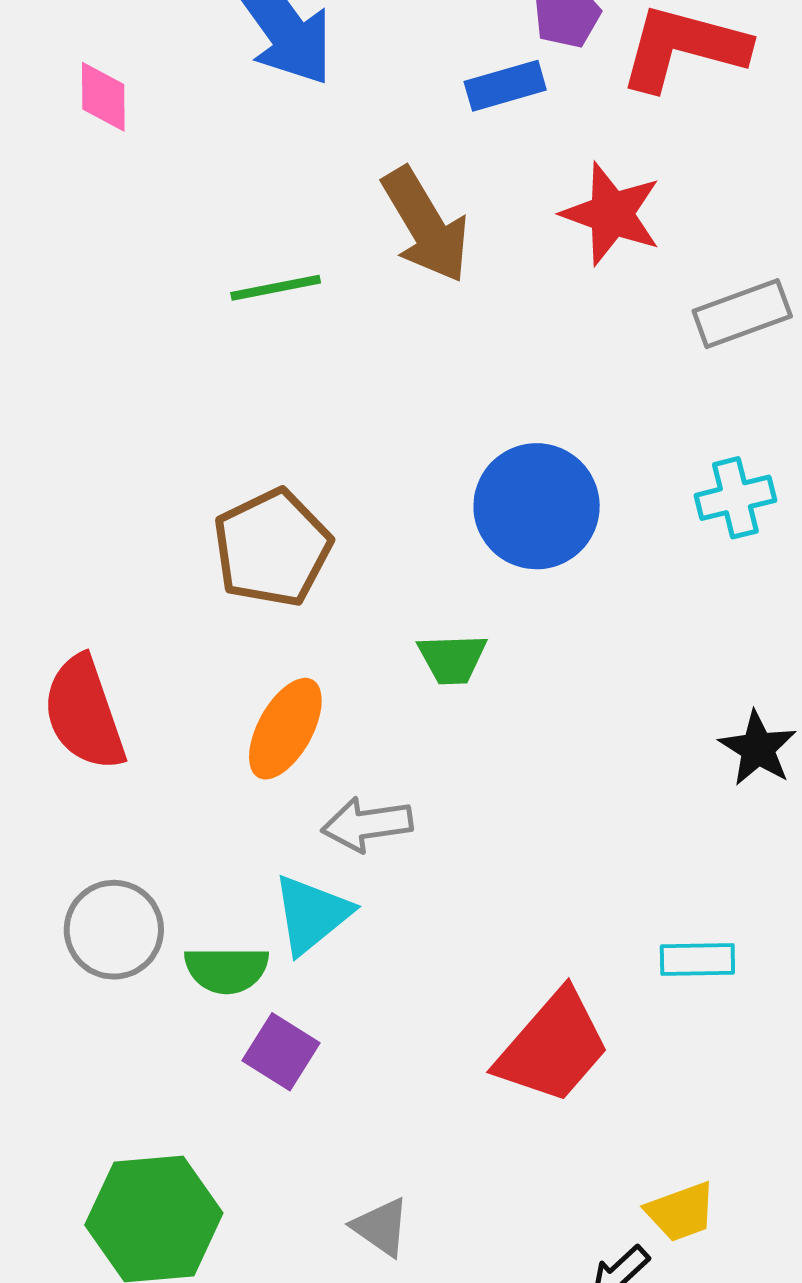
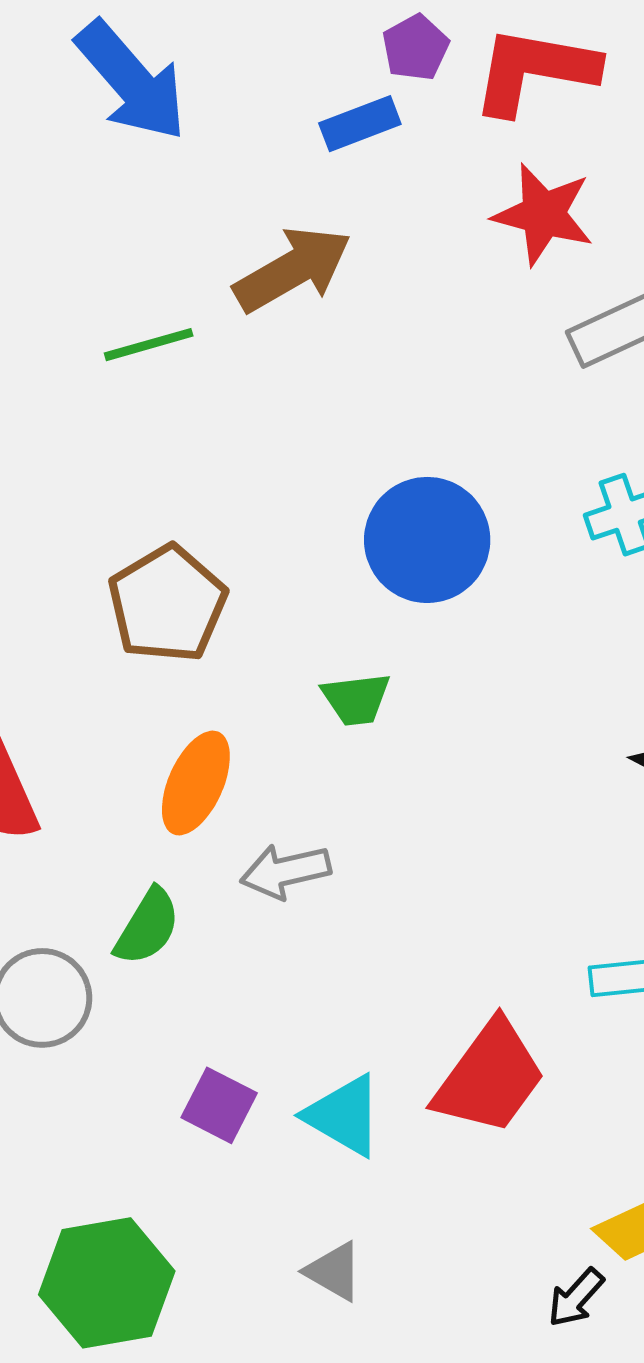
red star: (611, 214) -> (543, 214), moved
brown arrow: (426, 225) -> (293, 269), turned -84
cyan triangle: (312, 914) -> (344, 1116), moved, turned -46
green semicircle: (227, 970) -> (147, 927), moved, turned -54

